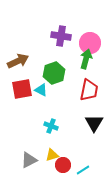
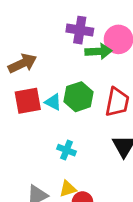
green arrow: (86, 59) -> (98, 51), moved, turned 72
green hexagon: (54, 73) -> (78, 97), moved

